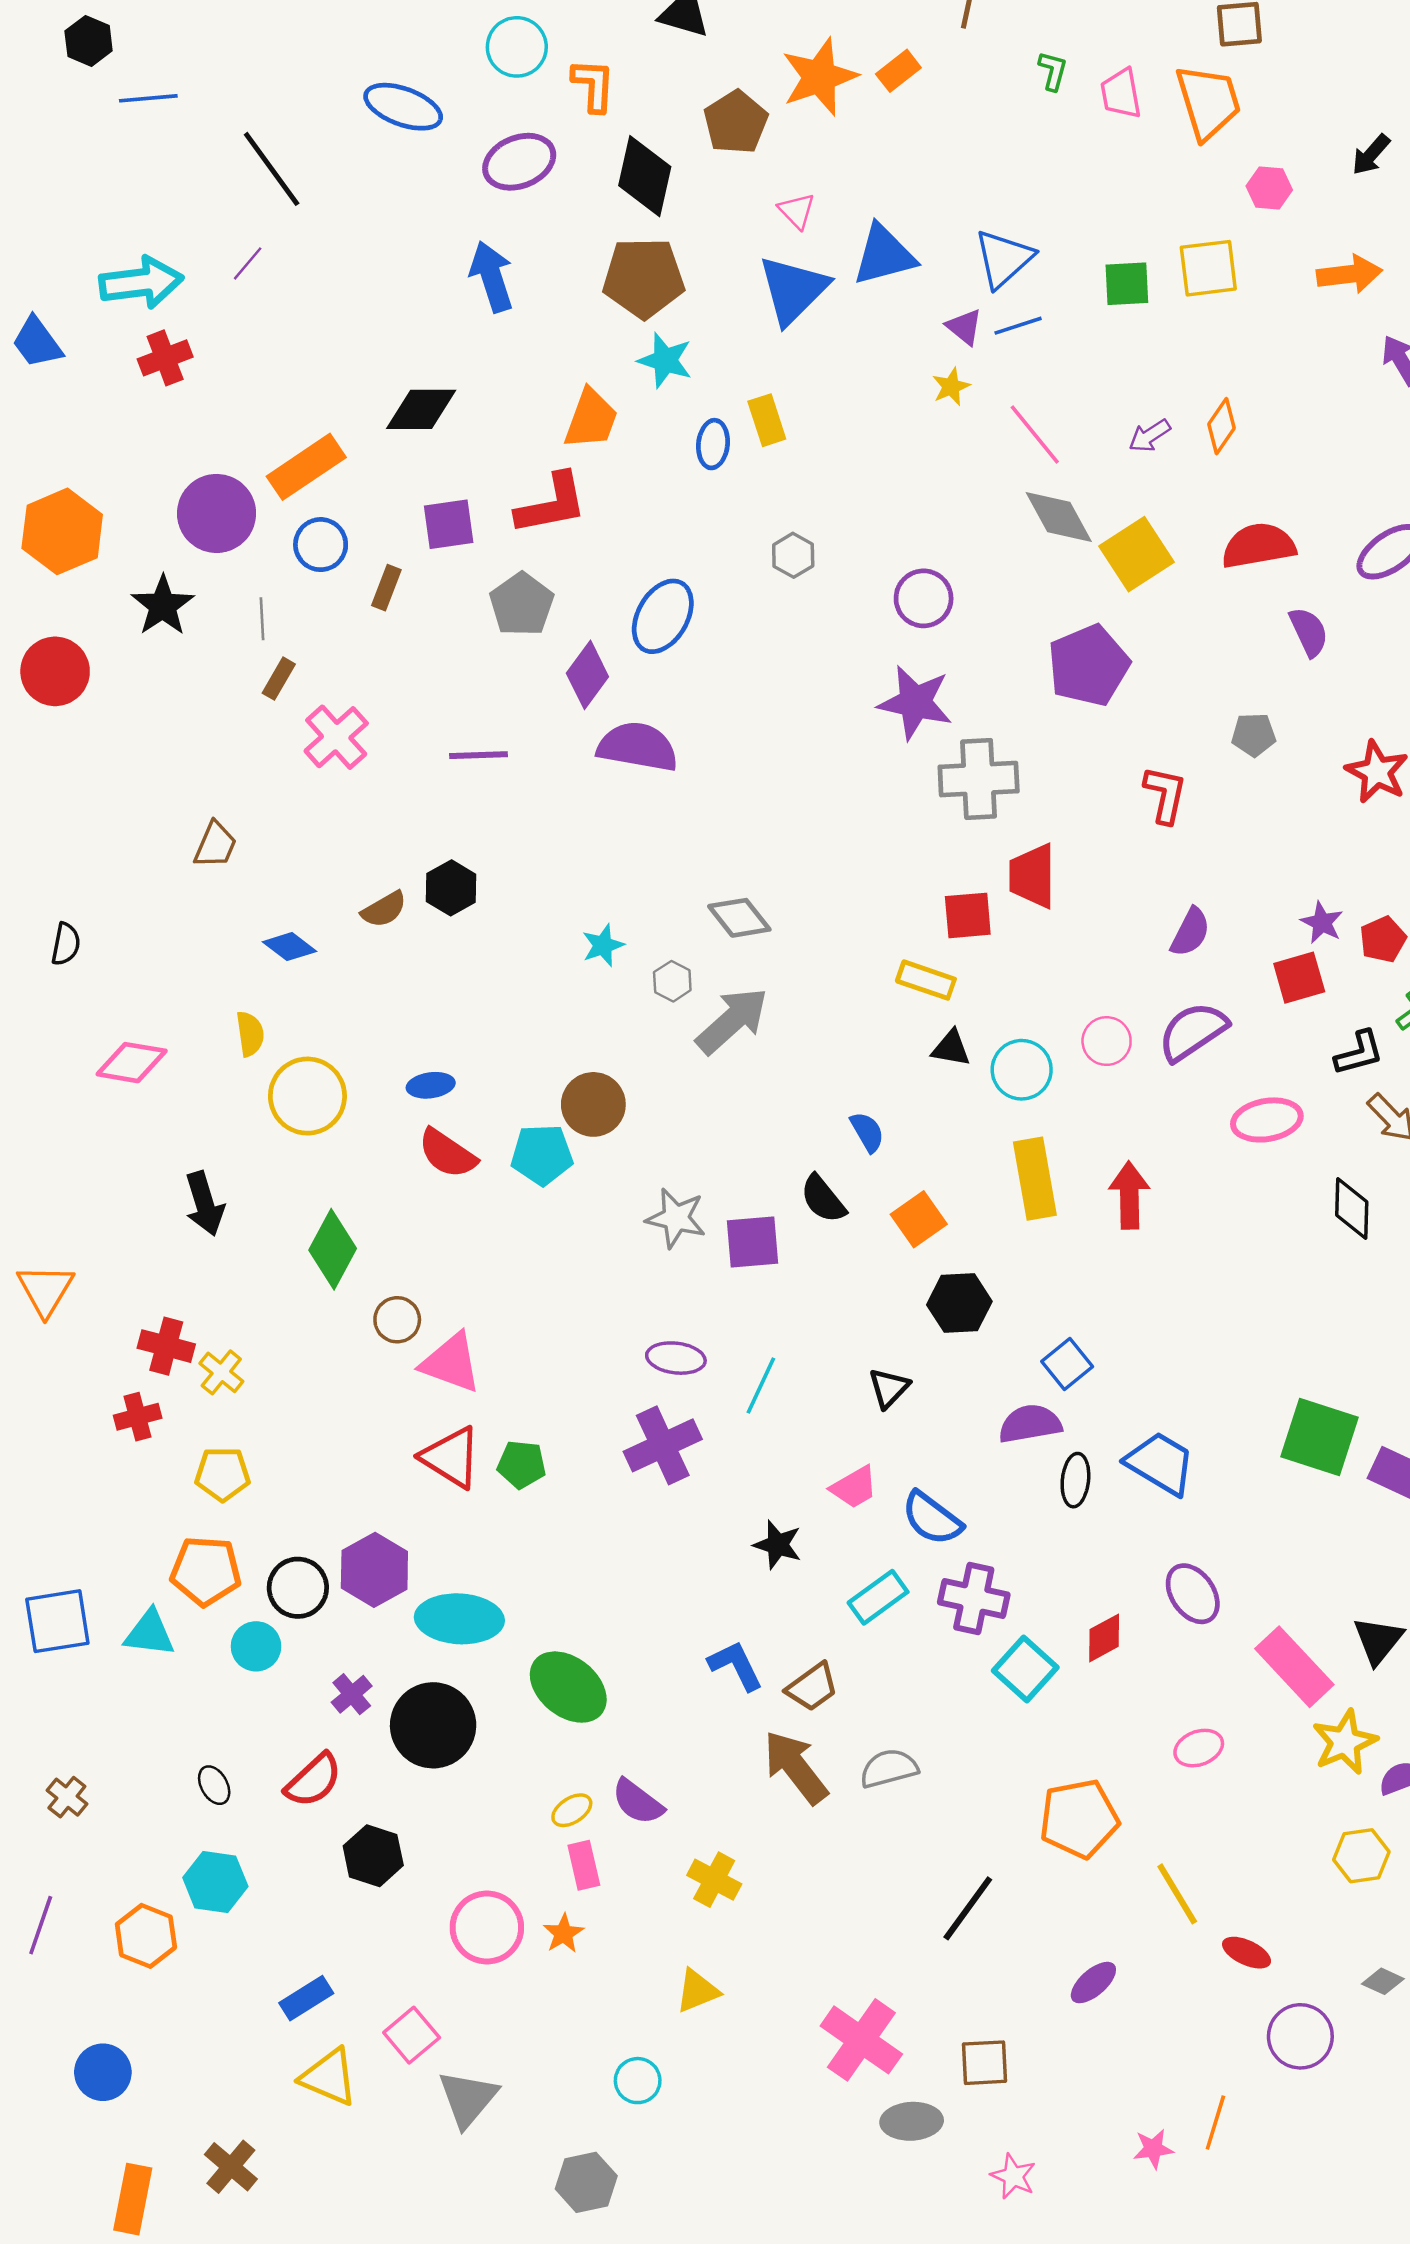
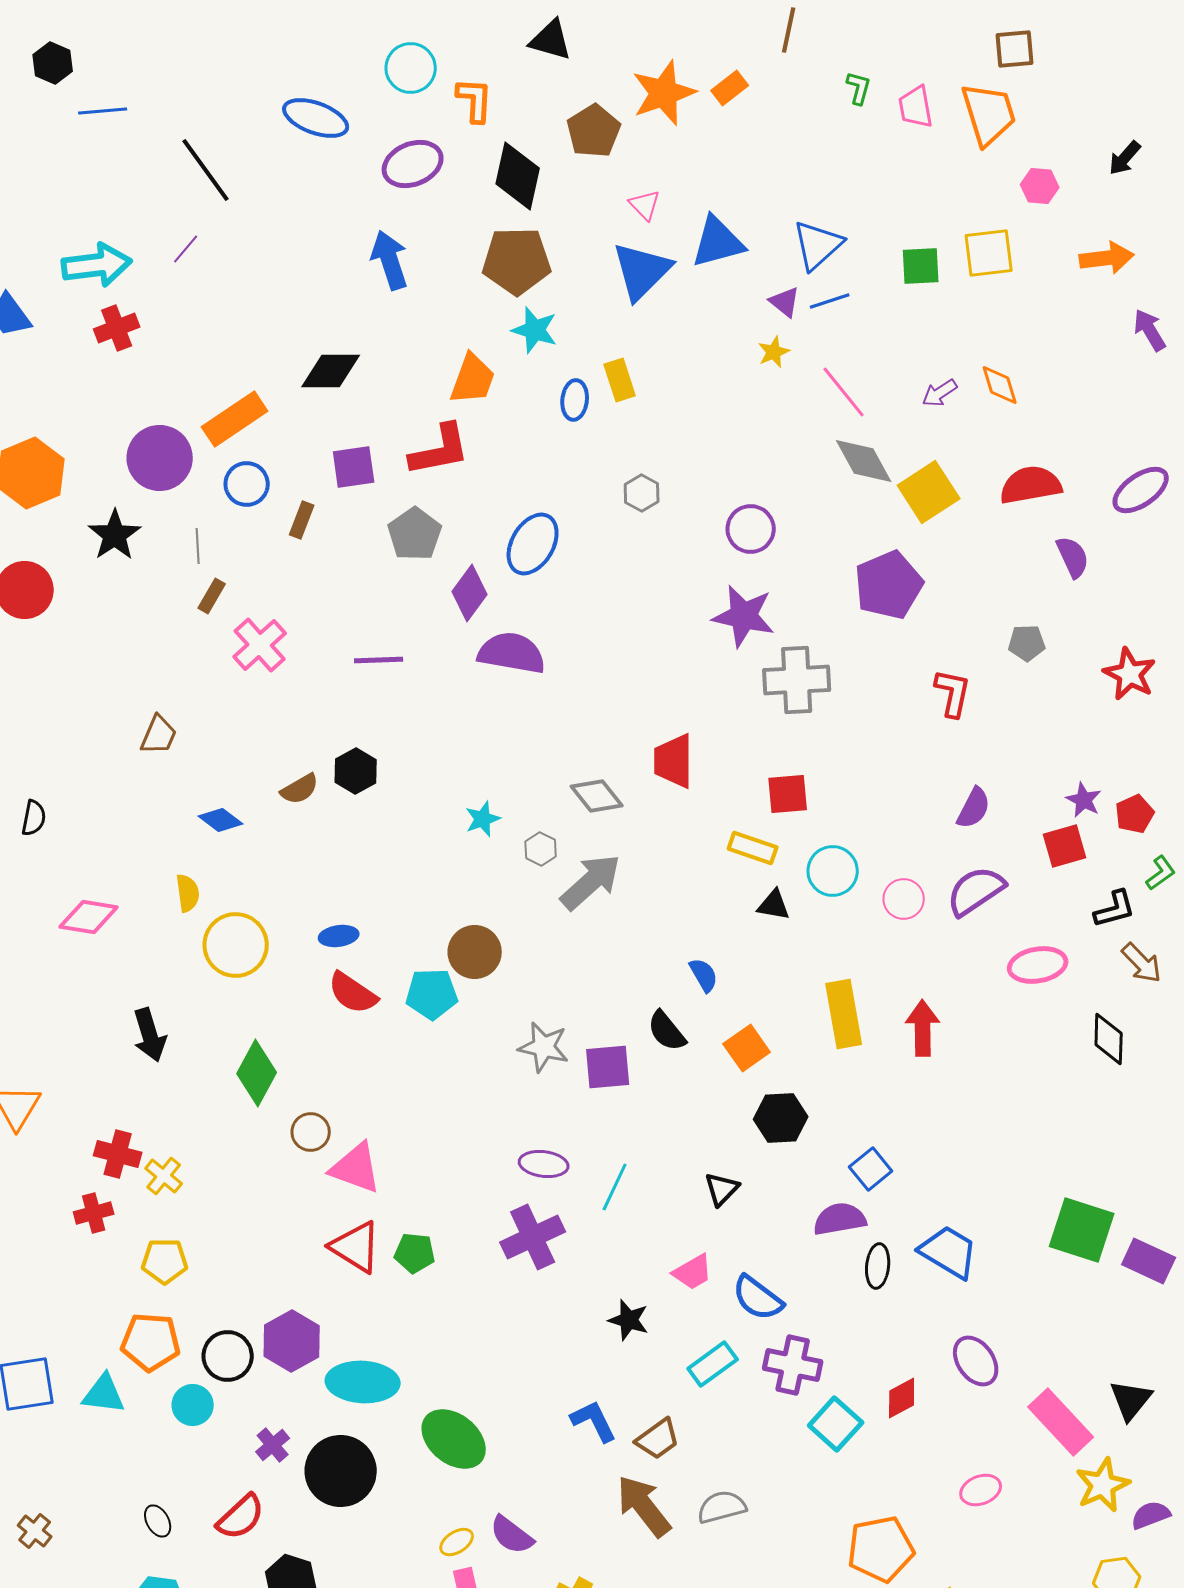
orange diamond: (1221, 426) -> (1000, 385), turned -51
red trapezoid: (1032, 876) -> (674, 761), moved
cyan circle: (1022, 1070) -> (833, 871), moved

